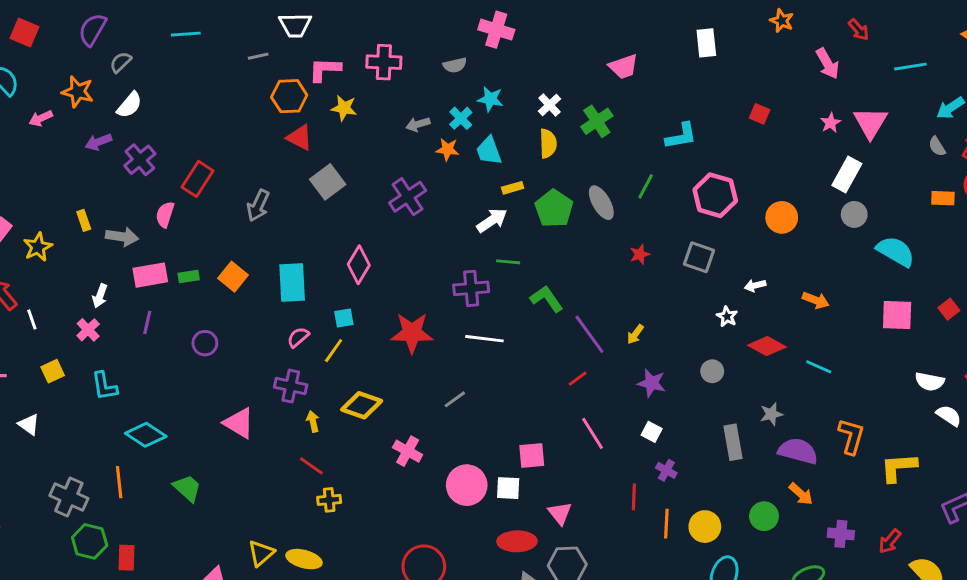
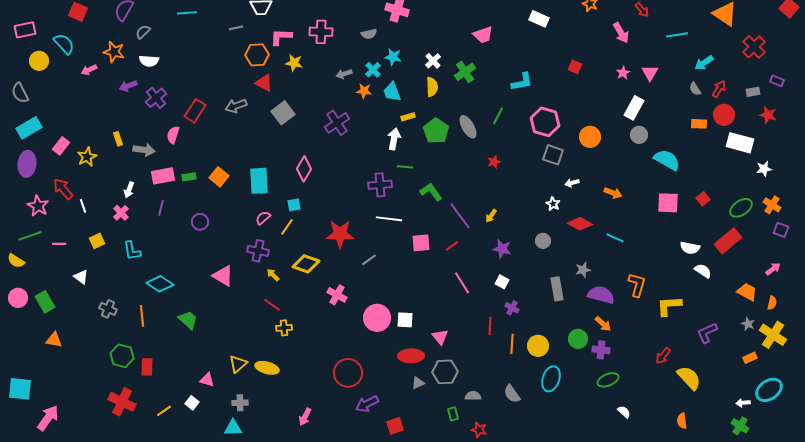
white rectangle: (706, 43) -> (539, 19), turned -60
white semicircle: (129, 105) -> (149, 61), turned 54
pink triangle: (870, 123) -> (650, 73), size x0.7
gray arrow: (258, 206) -> (236, 106), moved, turned 45
white arrow: (492, 220) -> (394, 139), turned -45
gray square: (699, 257) -> (553, 155), moved
red star: (412, 333) -> (340, 234), moved
yellow arrow: (313, 422) -> (273, 275), turned -32
pink square: (532, 456) -> (421, 243), moved
gray cross: (69, 497) -> (108, 309), moved, size x0.7
purple cross: (841, 534) -> (601, 350), moved

